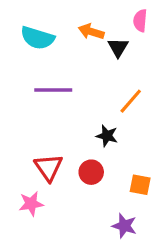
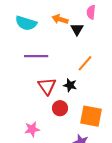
red triangle: (49, 167) -> (47, 86), moved
orange square: (140, 185) -> (91, 116), size x1.6
pink star: (31, 204) -> (32, 129), moved

